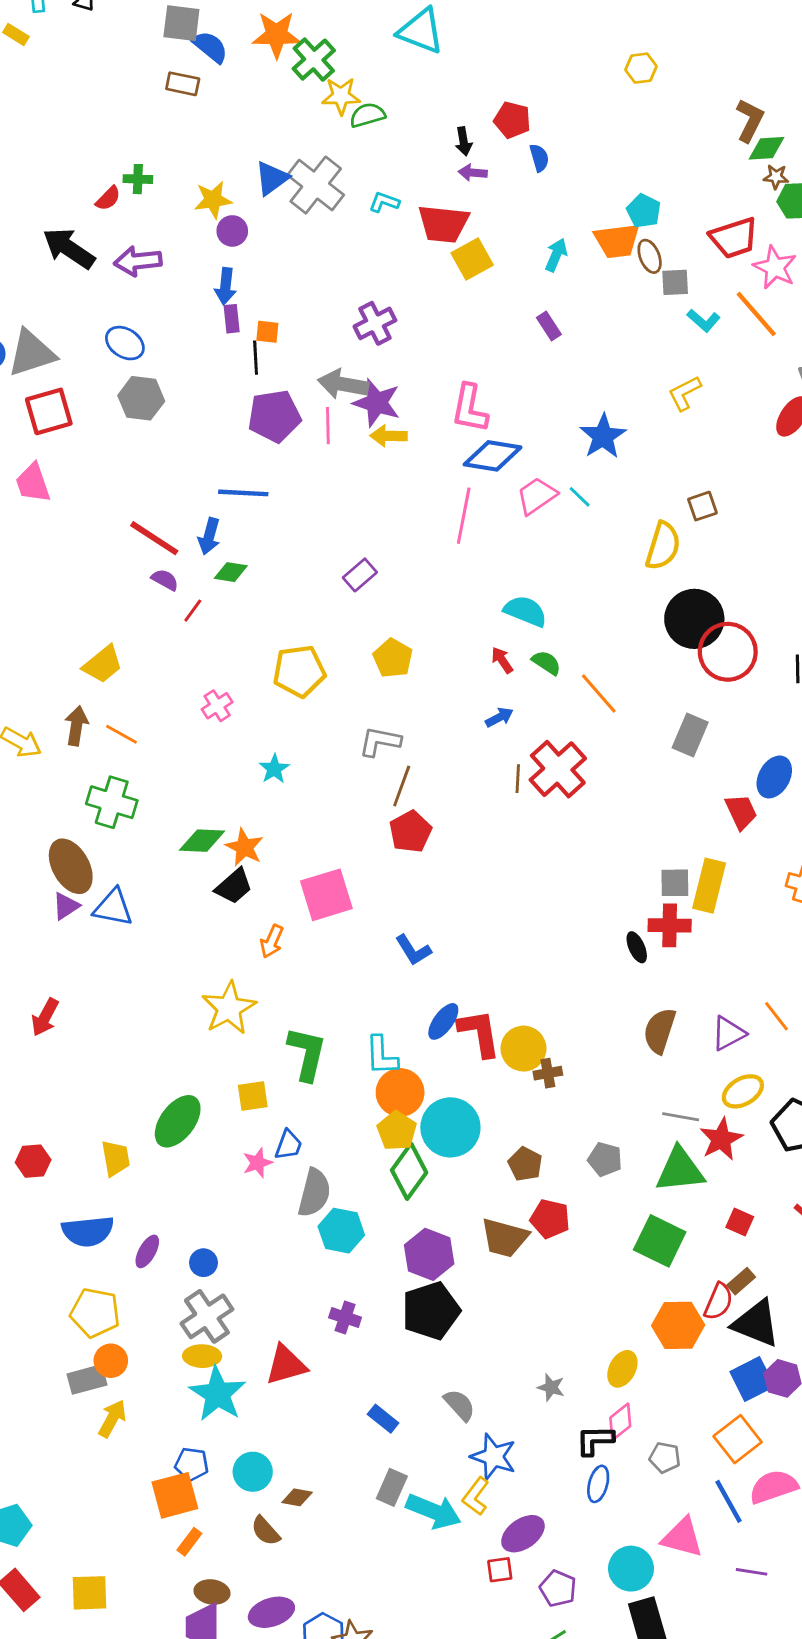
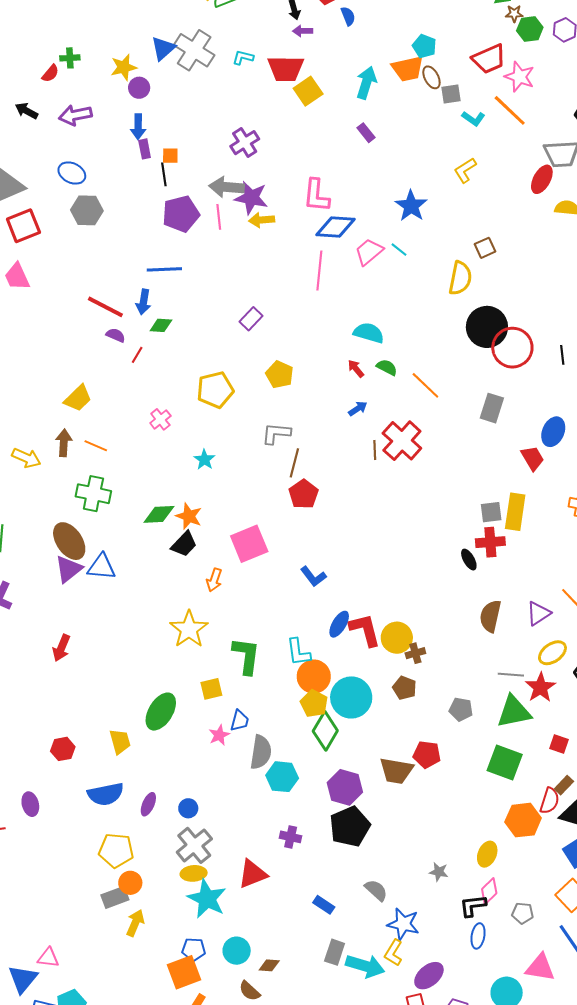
black arrow: (69, 248) -> (26, 111), size x0.6
cyan arrow: (556, 255) -> (366, 83), size x1.4
purple triangle: (66, 906) -> (68, 569), size x1.4
brown pentagon: (525, 1164) -> (404, 688), moved

